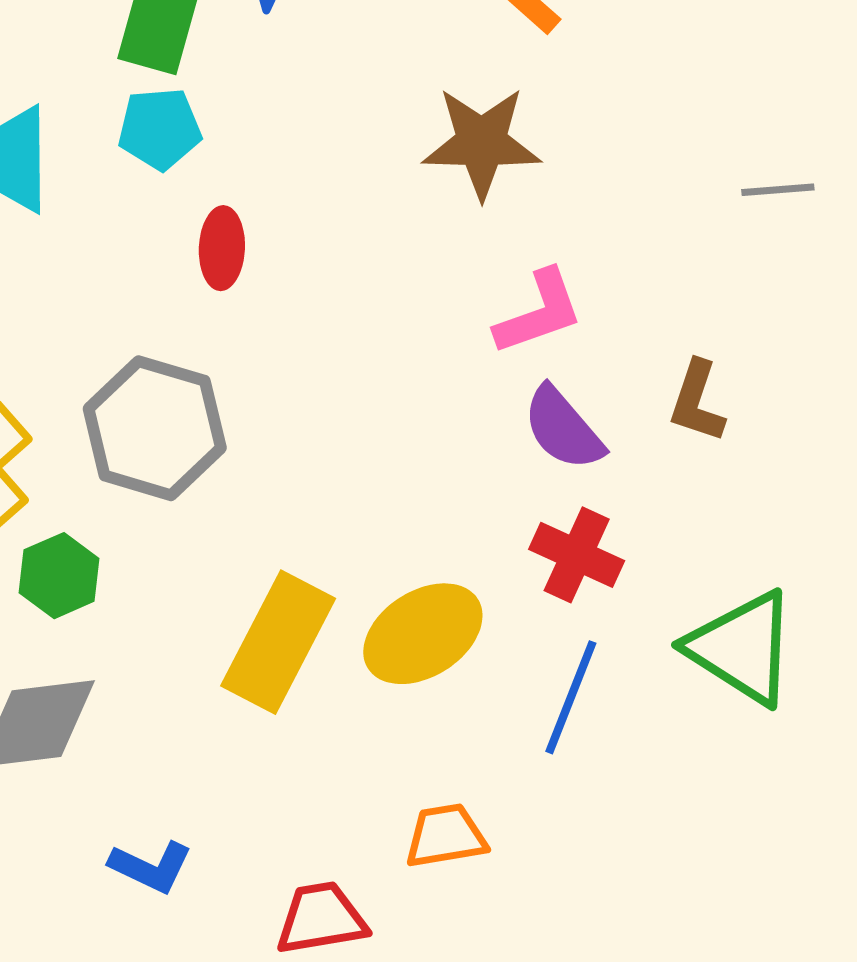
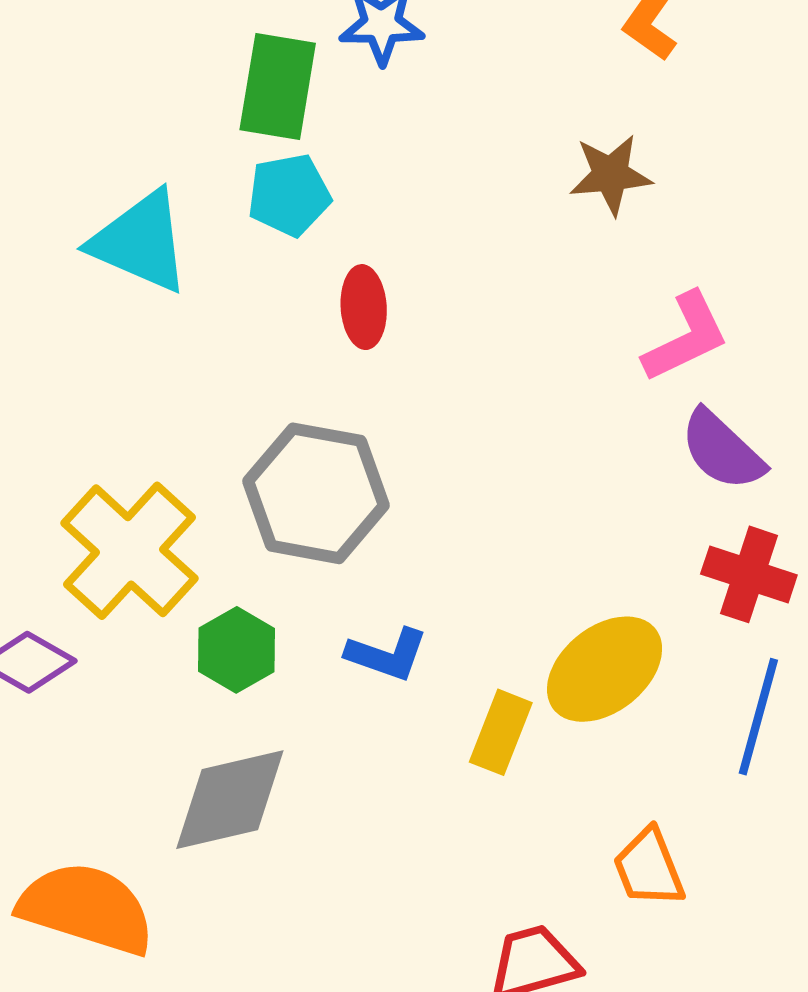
brown star: (482, 143) -> (611, 175), size x0.7
yellow rectangle: (278, 642) -> (501, 732), moved, size x0.6
orange trapezoid: (446, 836) -> (649, 868), turned -96
blue L-shape: (151, 867) -> (387, 655), moved

